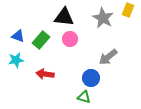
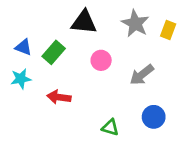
yellow rectangle: (128, 10) -> (168, 30), moved
pink circle: (70, 39) -> (101, 60), moved
blue circle: (91, 78) -> (154, 117), moved

